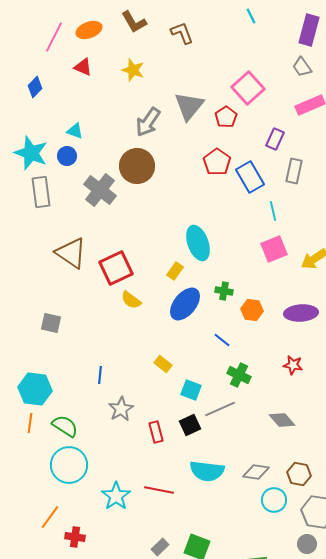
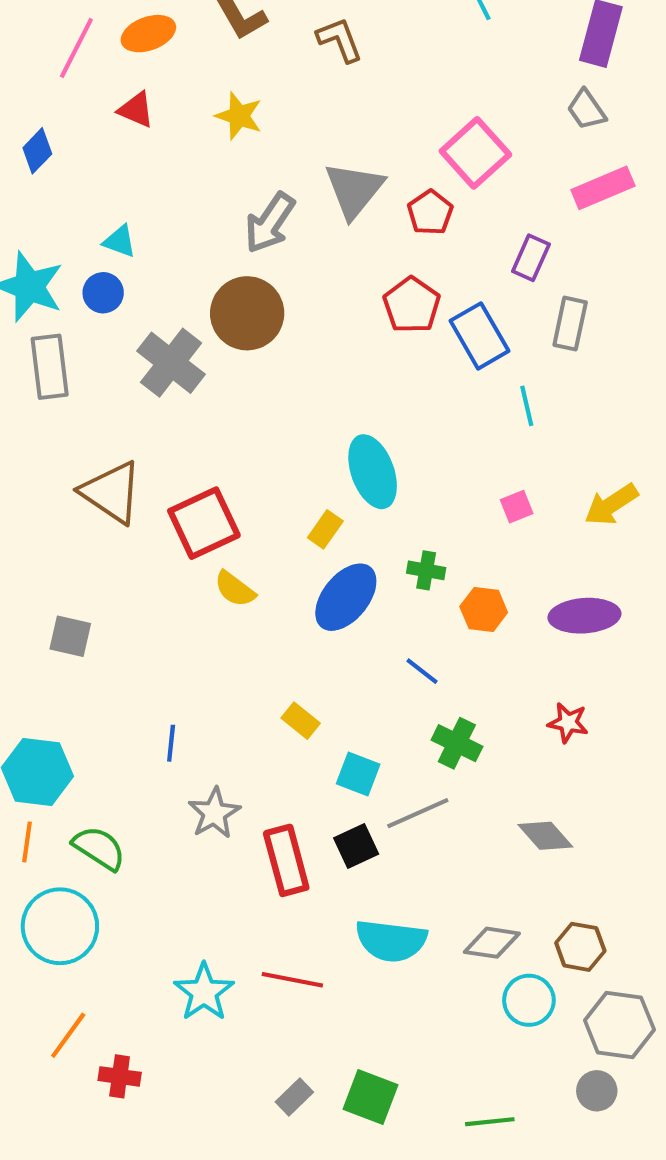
pink square: (274, 249) -> (517, 507), moved, size x0.6
red rectangle: (156, 432) -> (286, 860), size x1.5
cyan circle: (69, 465) -> (60, 926), moved

